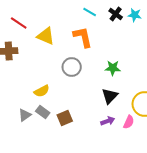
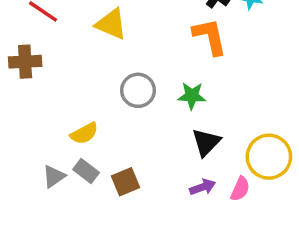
yellow triangle: (46, 36) -> (111, 24), moved
orange L-shape: (83, 37) -> (210, 37), moved
green star: (113, 68) -> (192, 96), moved

